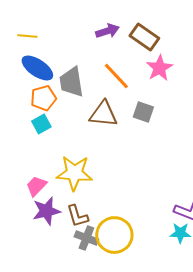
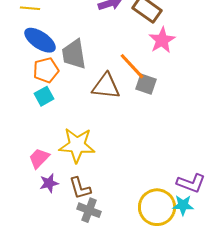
orange line: (116, 76) -> (132, 66), moved
purple star: (46, 211) -> (49, 183), size x0.7
yellow circle: (114, 235) -> (157, 207), moved

